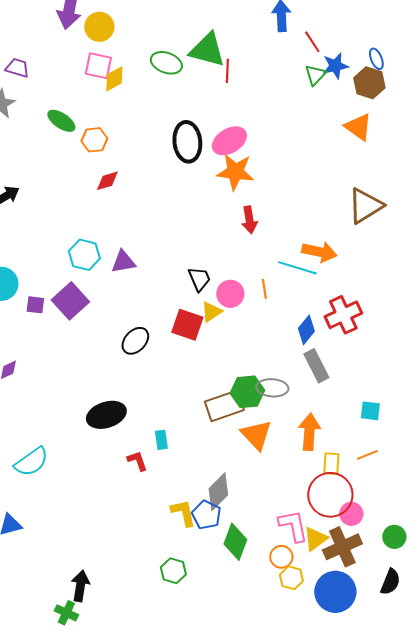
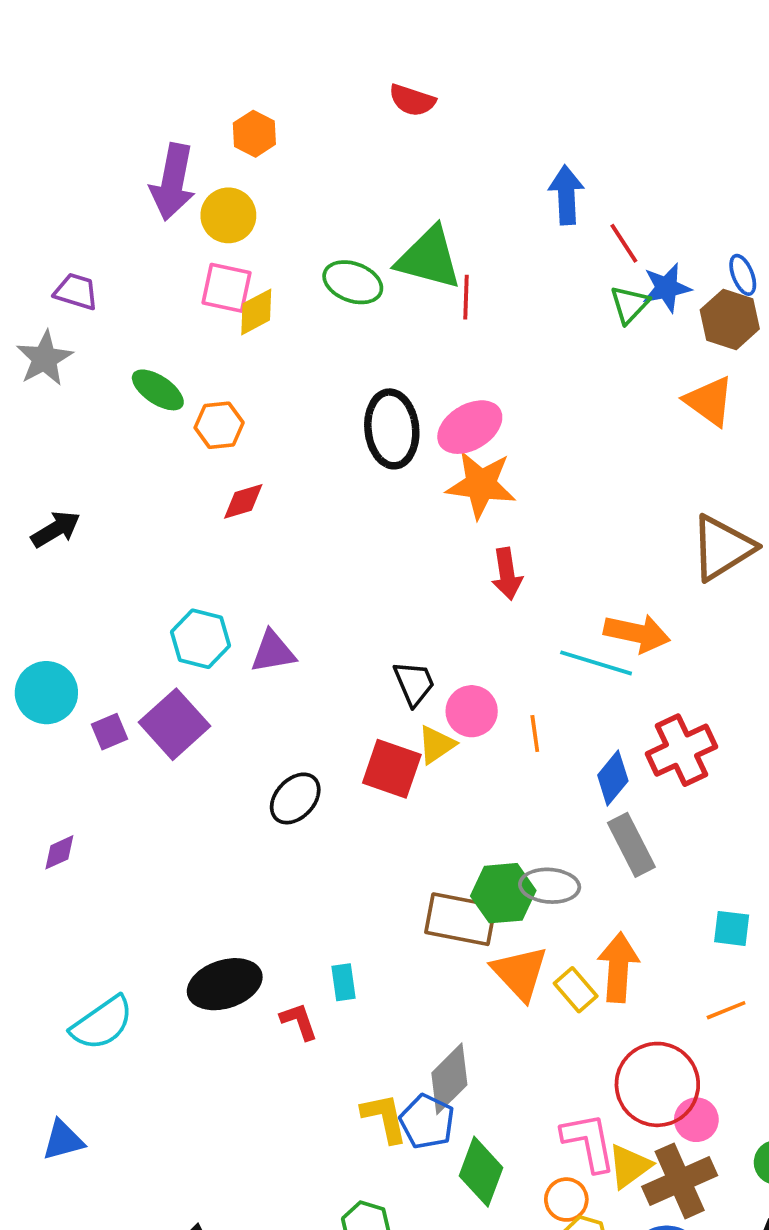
orange line: (264, 289) -> (535, 733), moved
purple square: (35, 305) -> (110, 732), turned -30
brown rectangle: (224, 406) -> (461, 919), turned 30
black ellipse: (106, 415) -> (225, 984), moved
yellow rectangle: (331, 464) -> (576, 990), moved, turned -45

